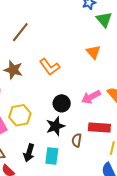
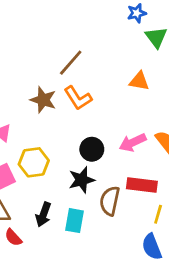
brown line: (20, 32) -> (71, 63), moved
orange triangle: (93, 52) -> (139, 81), turned -42
brown star: (13, 70) -> (43, 100), moved
brown semicircle: (77, 140) -> (110, 201), size x1.5

